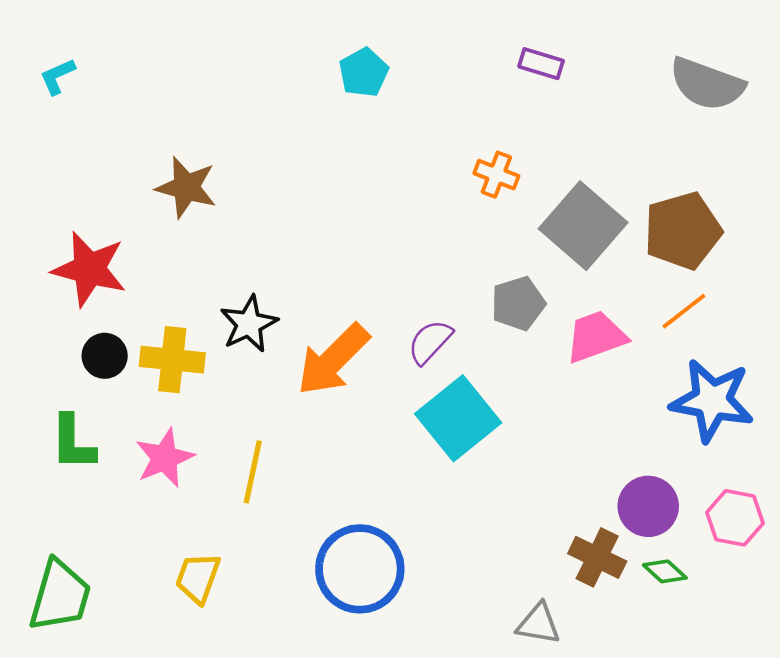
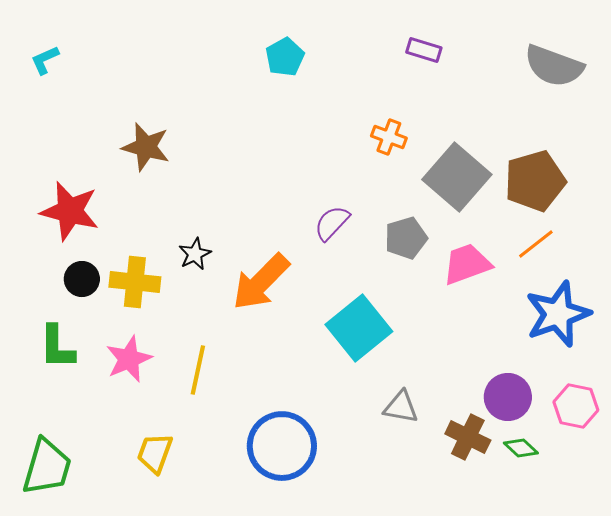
black star: (249, 324) -> (195, 254), size x0.7
purple semicircle: (430, 342) -> (332, 223), moved
blue star: (712, 400) -> (558, 314), turned -30
gray triangle: (538, 624) -> (401, 407), moved

